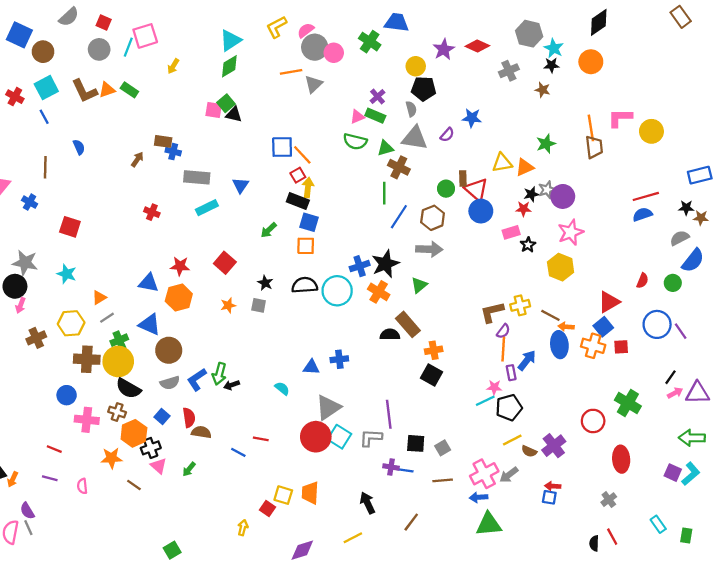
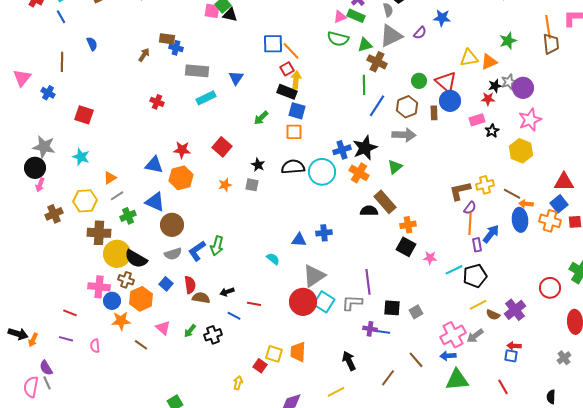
gray triangle: (415, 138) -> (391, 36), turned -35
brown rectangle: (463, 178) -> (434, 113), moved
red triangle: (609, 302) -> (564, 182), turned 30
yellow circle: (118, 361) -> (117, 254), moved
black arrow: (232, 385) -> (227, 292), moved
pink star: (494, 387) -> (430, 258), moved
blue circle: (67, 395) -> (112, 301), moved
black cross: (151, 448) -> (213, 335), moved
brown line: (443, 480) -> (416, 360), moved, turned 54
red line: (612, 537) -> (503, 387), moved

